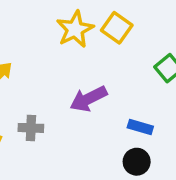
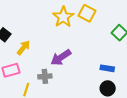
purple arrow: (88, 99) -> (61, 57), moved

